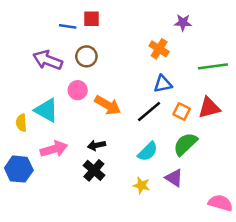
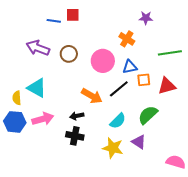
brown circle: (86, 56) -> (69, 54), moved
pink circle: (78, 90) -> (103, 61), moved, size x1.5
orange arrow: (108, 105) -> (92, 96), moved
orange square: (182, 111) -> (144, 80), moved, turned -32
blue hexagon: (19, 169) -> (15, 122), moved
black cross: (94, 170) -> (75, 136), turned -30
yellow star: (142, 185) -> (113, 148), size x1.5

